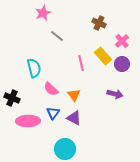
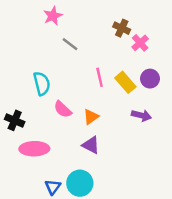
pink cross: (122, 41) -> (140, 43), moved
yellow rectangle: (103, 56) -> (125, 82), moved
orange triangle: (74, 95) -> (91, 117), turned 32
blue triangle: (53, 113) -> (53, 187), moved

